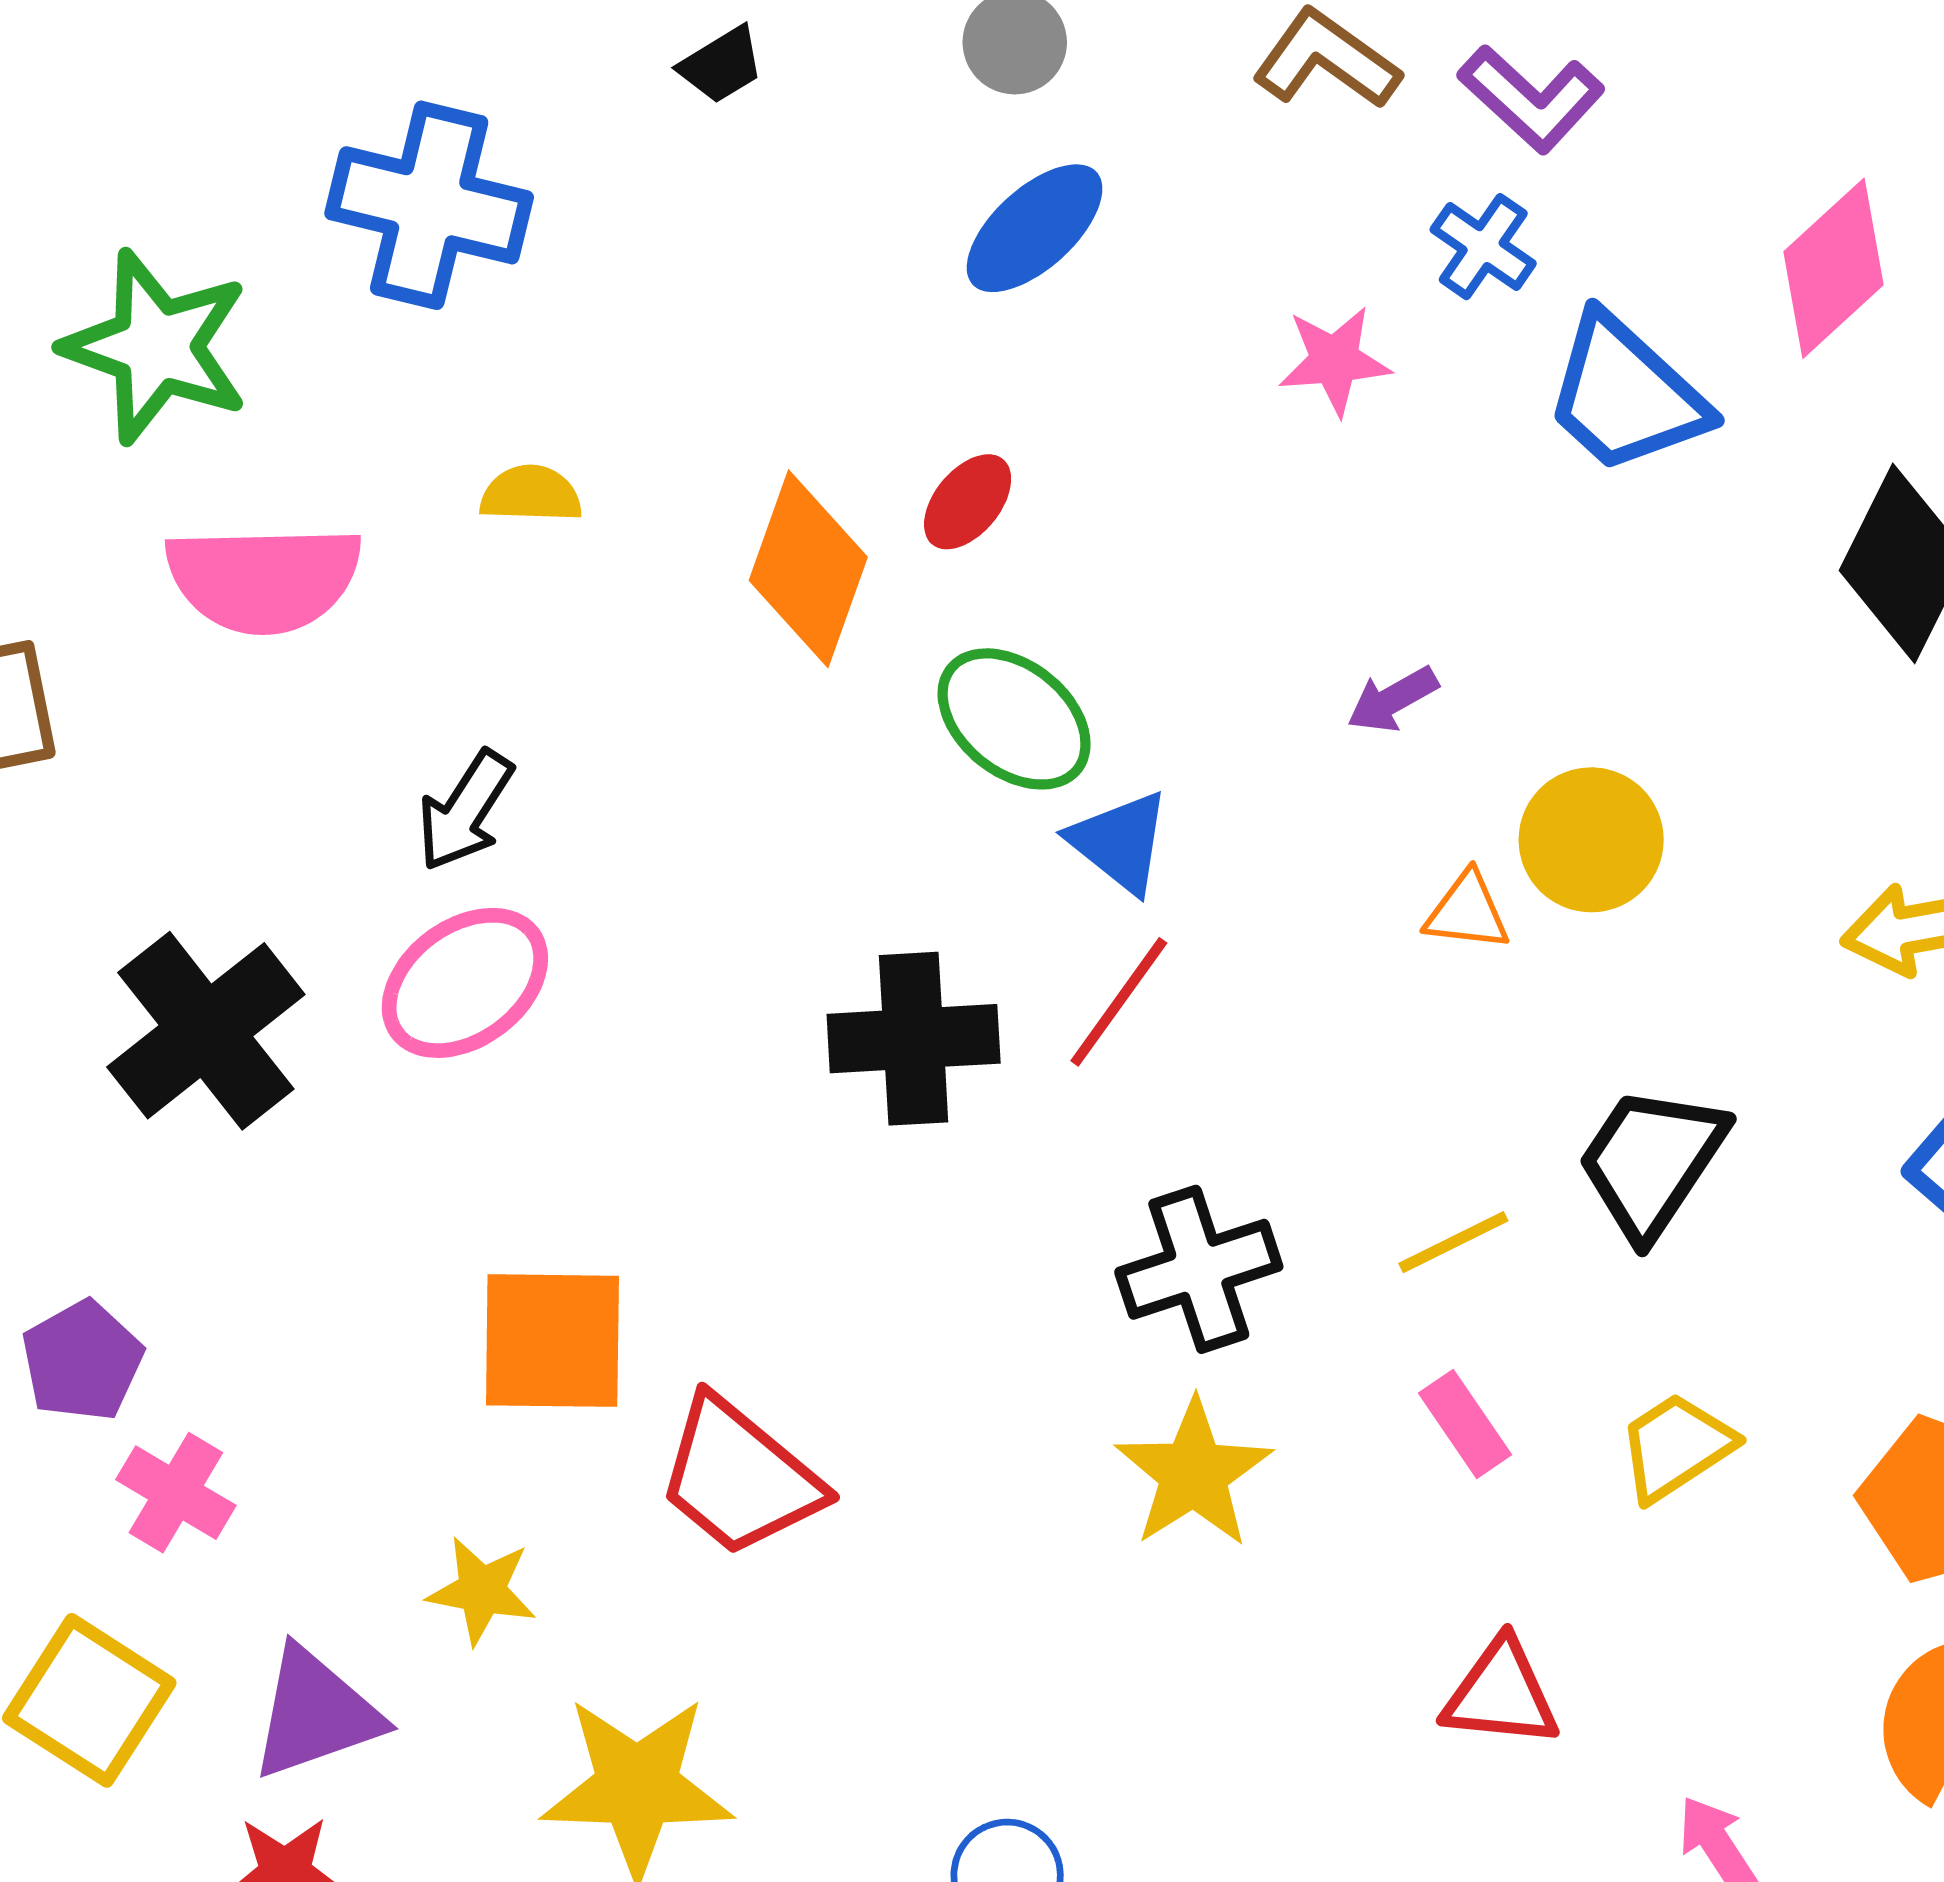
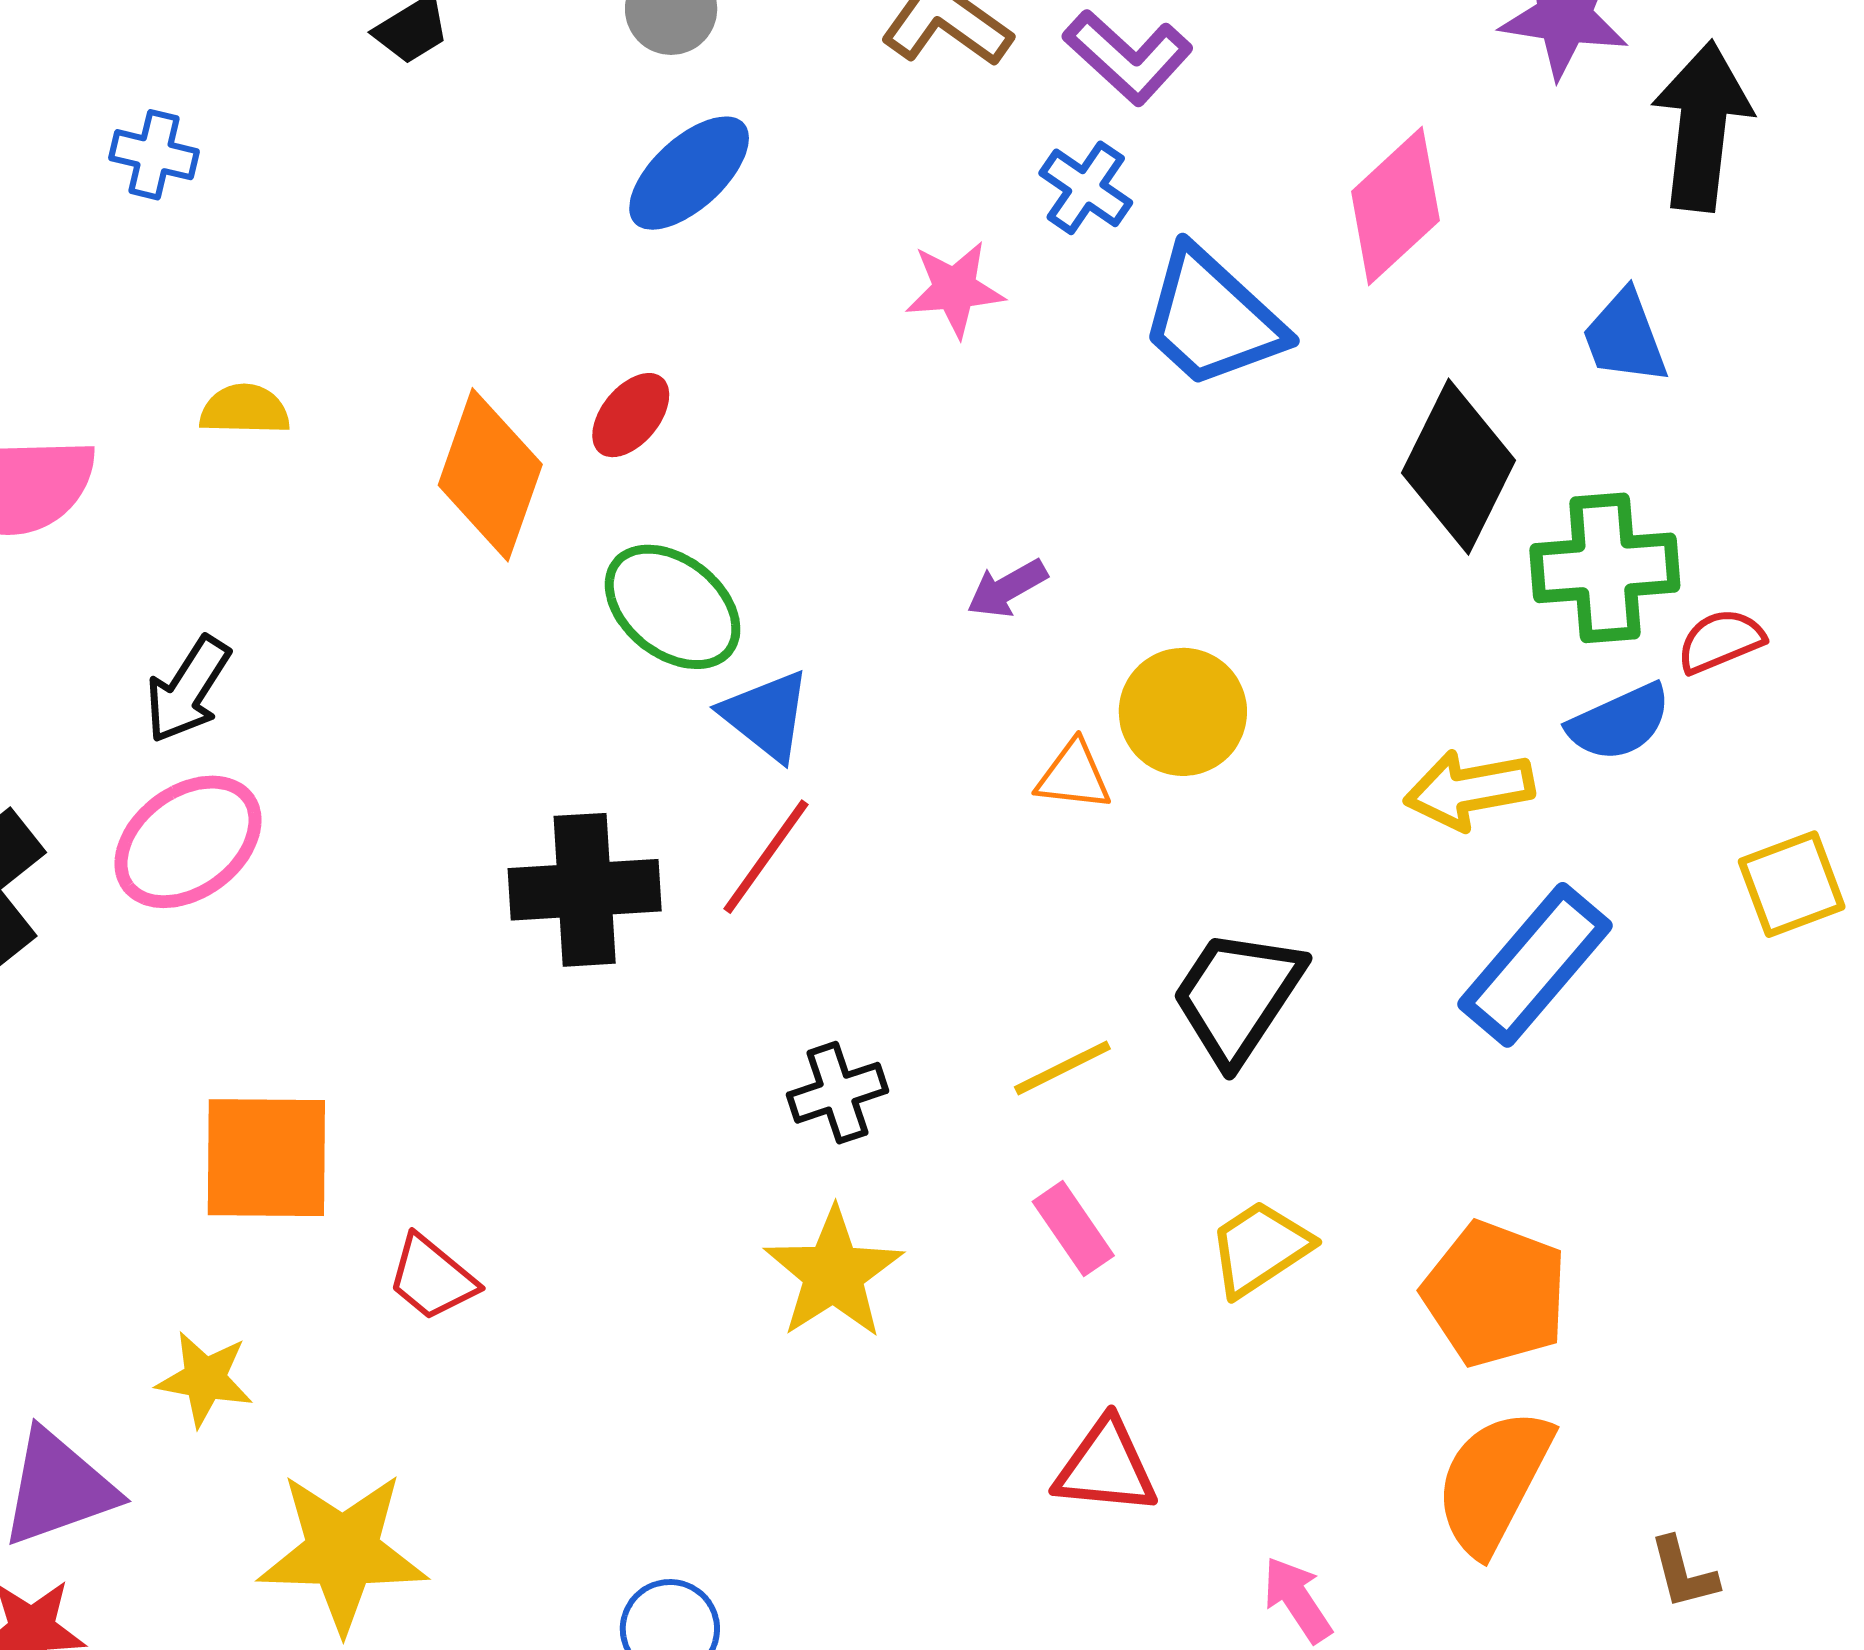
blue cross: (429, 205) -> (154, 155), size x0.5
black cross: (1199, 1269) -> (838, 1093), size x0.7
red trapezoid: (739, 1477) -> (432, 1278), size x0.6

